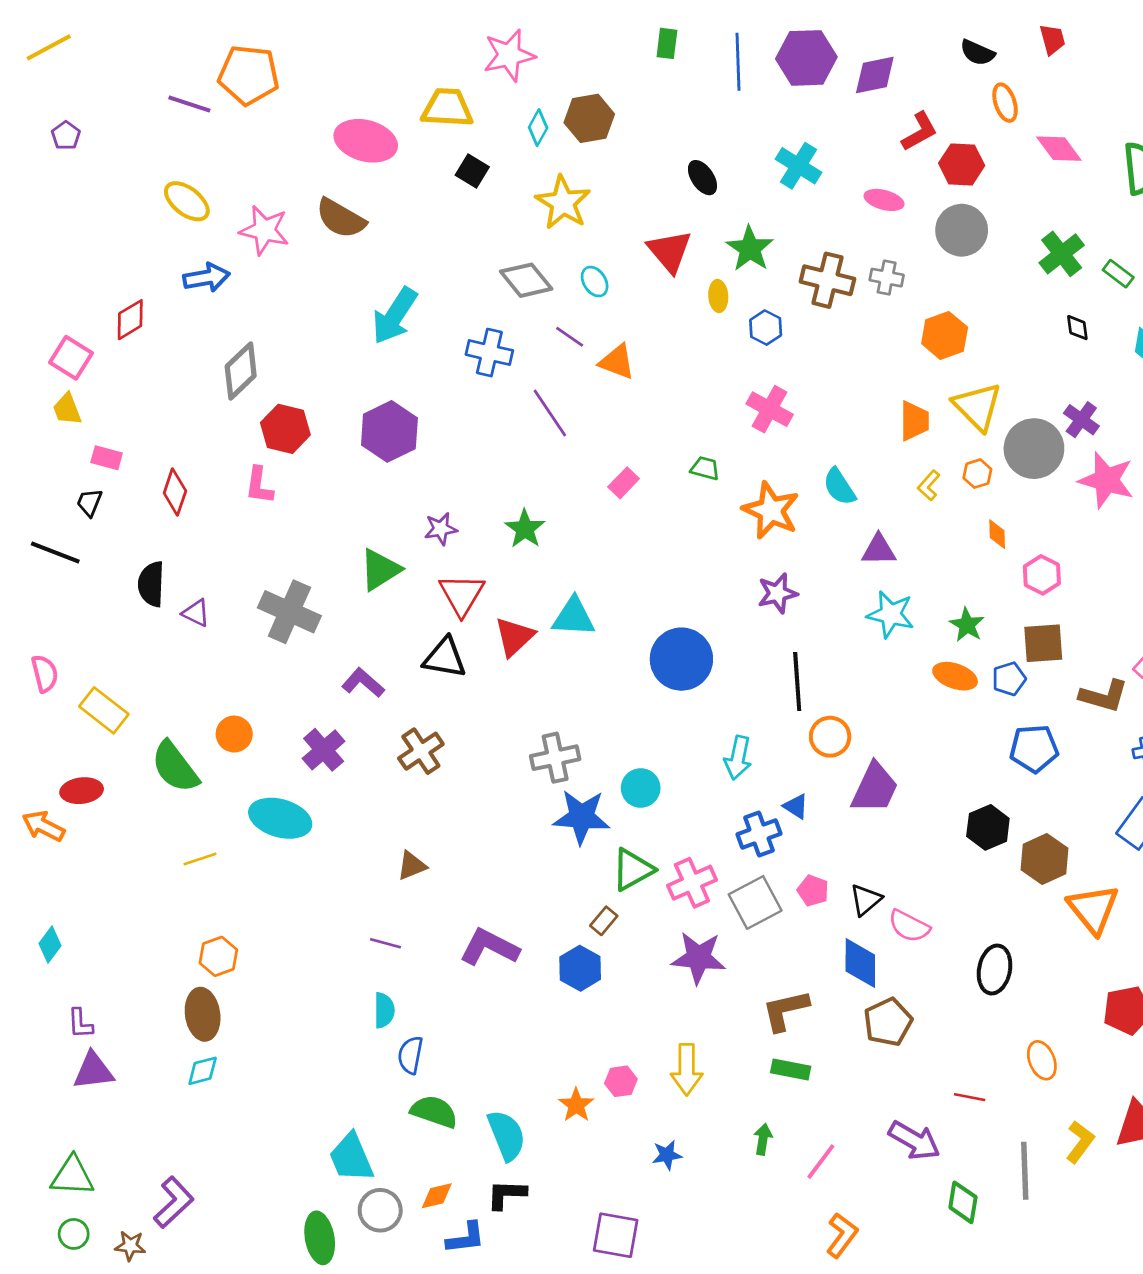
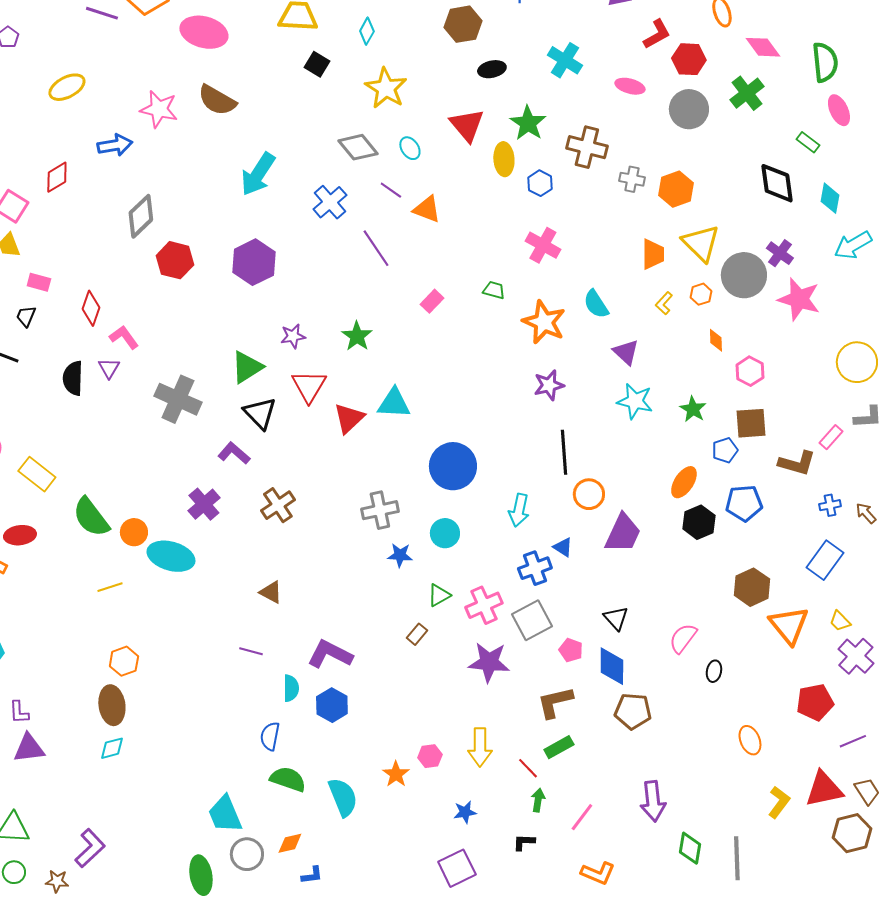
brown hexagon: (589, 118) -> (463, 24), moved
pink ellipse: (366, 141) -> (204, 32), moved
black ellipse: (702, 178) -> (492, 69), turned -68
yellow ellipse: (187, 201) -> (67, 87), moved, turned -66
green cross: (1062, 254) -> (747, 93), moved
gray cross: (887, 278) -> (632, 179), moved
yellow ellipse: (718, 296) -> (504, 159), size x1.4
black diamond: (1077, 328) -> (777, 183), size x2.0
blue cross: (489, 353) -> (330, 202), turned 36
pink L-shape: (259, 485) -> (124, 337), moved, turned 136
purple triangle: (879, 550) -> (626, 352), turned 44
purple triangle: (196, 613) -> (109, 368), moved, turned 35
black triangle: (445, 658) -> (260, 413), moved, turned 36
blue circle: (681, 659) -> (453, 466), moved
orange ellipse: (955, 676) -> (684, 482), moved, turned -76
orange circle: (234, 734) -> (134, 532), moved
blue star: (581, 817) -> (400, 555), size x0.6
black hexagon: (988, 827) -> (699, 522), moved
brown triangle: (412, 866) -> (271, 592), turned 50
green triangle: (633, 870) -> (439, 595), size x0.7
pink pentagon: (813, 891) -> (571, 650), moved
black triangle: (866, 900) -> (616, 618), turned -32
pink semicircle: (909, 926) -> (683, 638), moved, turned 100
blue hexagon: (580, 968) -> (332, 705), moved
black ellipse: (995, 970) -> (714, 671), size x0.6
cyan semicircle: (384, 1010) -> (291, 688), moved
brown pentagon: (888, 1022) -> (633, 711), turned 30
green rectangle: (791, 1069) -> (559, 747), turned -40
red line: (970, 1097) -> (528, 768), moved, turned 35
purple arrow: (914, 1141) -> (653, 801), turned 54
gray line: (1025, 1171) -> (737, 858), moved
black L-shape: (506, 1194) -> (524, 842), moved, size x0.7
purple square: (616, 1235) -> (457, 868), moved, turned -36
orange L-shape: (842, 1235) -> (598, 873), turned 76
blue L-shape: (466, 1238) -> (312, 875), size x0.7

